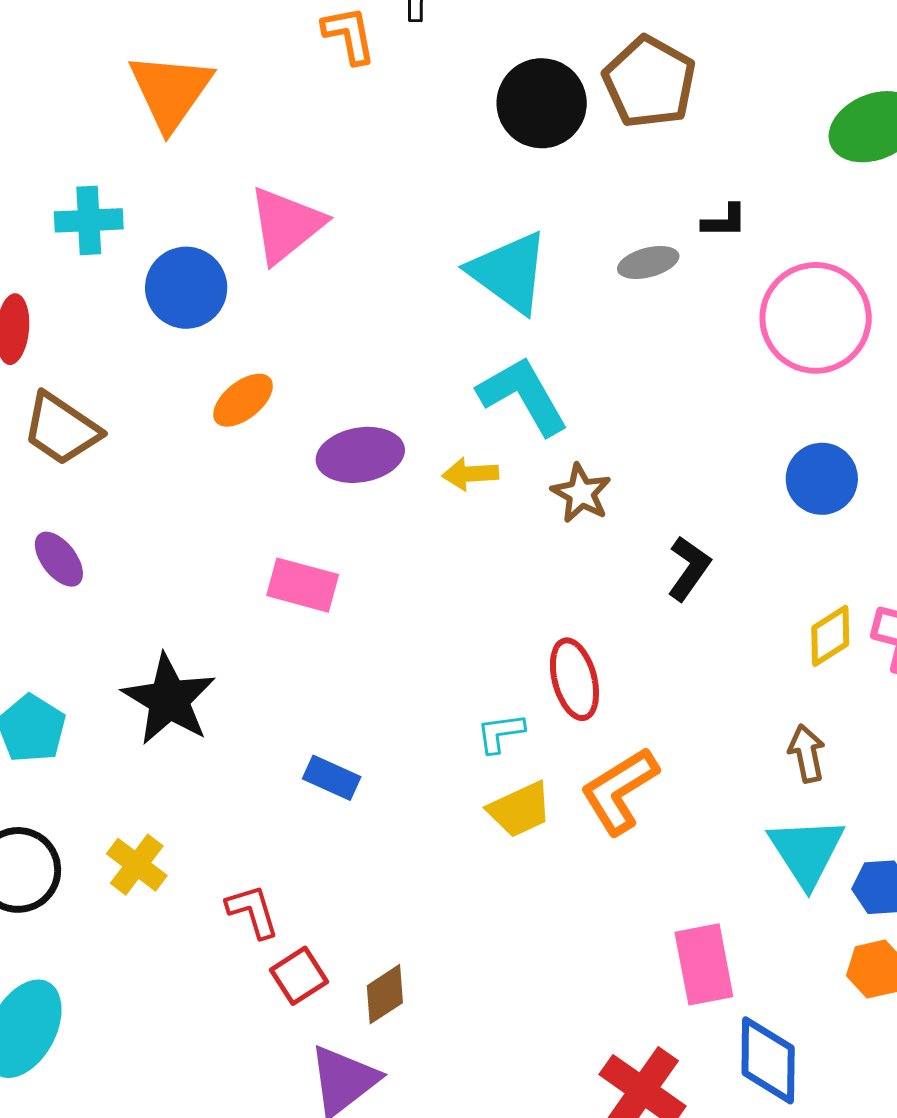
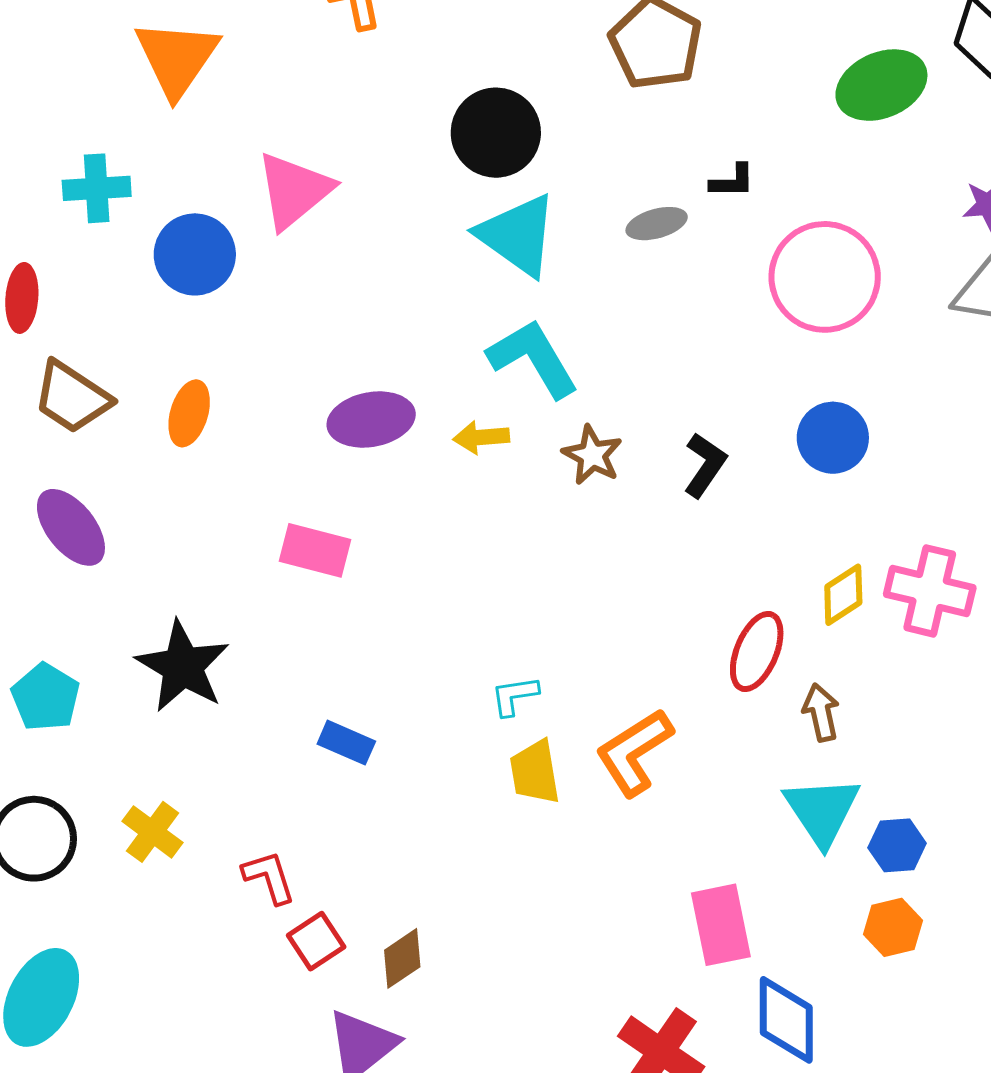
black circle: (542, 103) -> (496, 133), moved
orange ellipse: (243, 400) -> (189, 413), moved, turned -34
purple ellipse: (59, 559) -> (71, 527), size x1.4
black L-shape: (689, 568) -> (705, 465), moved
red ellipse: (574, 679) -> (757, 651), moved, turned 38
yellow trapezoid: (520, 810) -> (535, 772), turned 106

